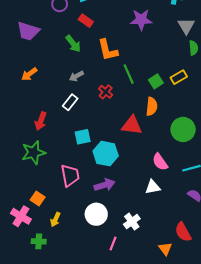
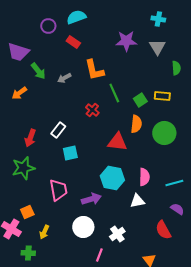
gray triangle: (186, 26) -> (157, 47), moved
green arrow: (73, 44) -> (38, 71), moved
gray arrow: (76, 76) -> (64, 78), moved
yellow rectangle: (179, 77) -> (162, 96), turned 35
white rectangle: (70, 102) -> (58, 130), moved
green circle: (183, 129) -> (164, 133), moved
cyan hexagon: (106, 154) -> (112, 178), moved
pink semicircle: (160, 162) -> (144, 177), turned -144
orange square: (38, 199) -> (27, 212), turned 32
red semicircle: (183, 232) -> (163, 230), moved

